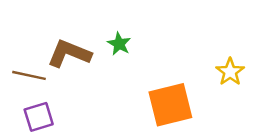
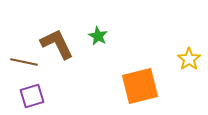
brown L-shape: (69, 54) -> (57, 44), turned 42

